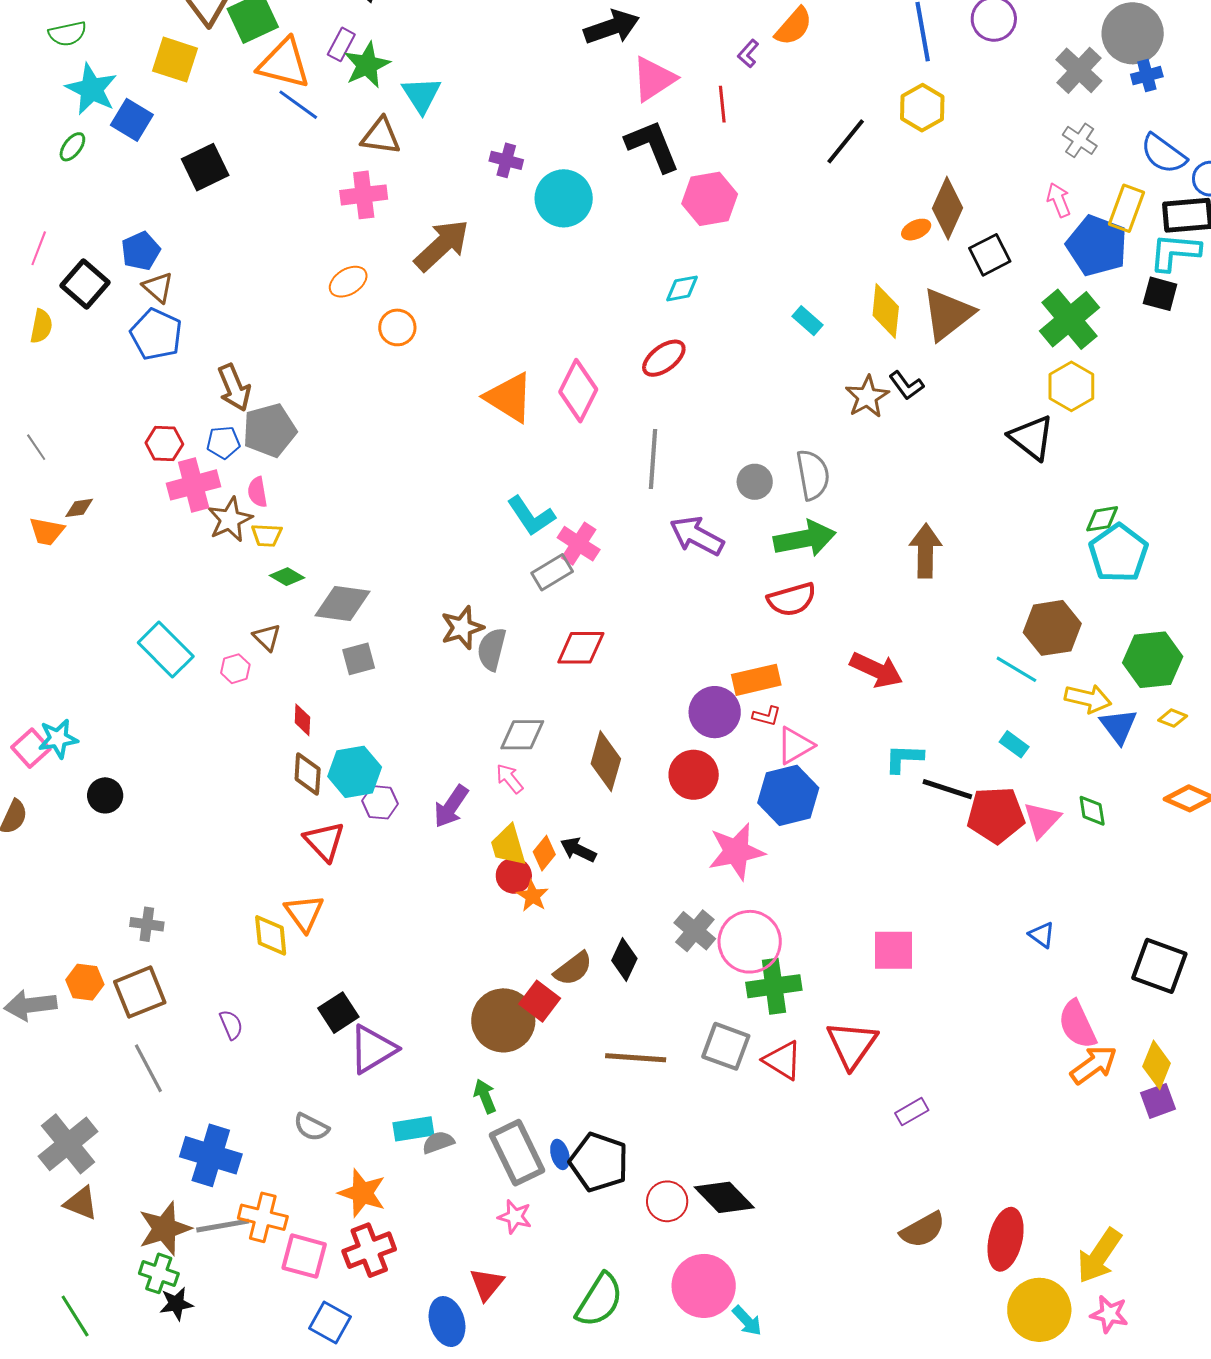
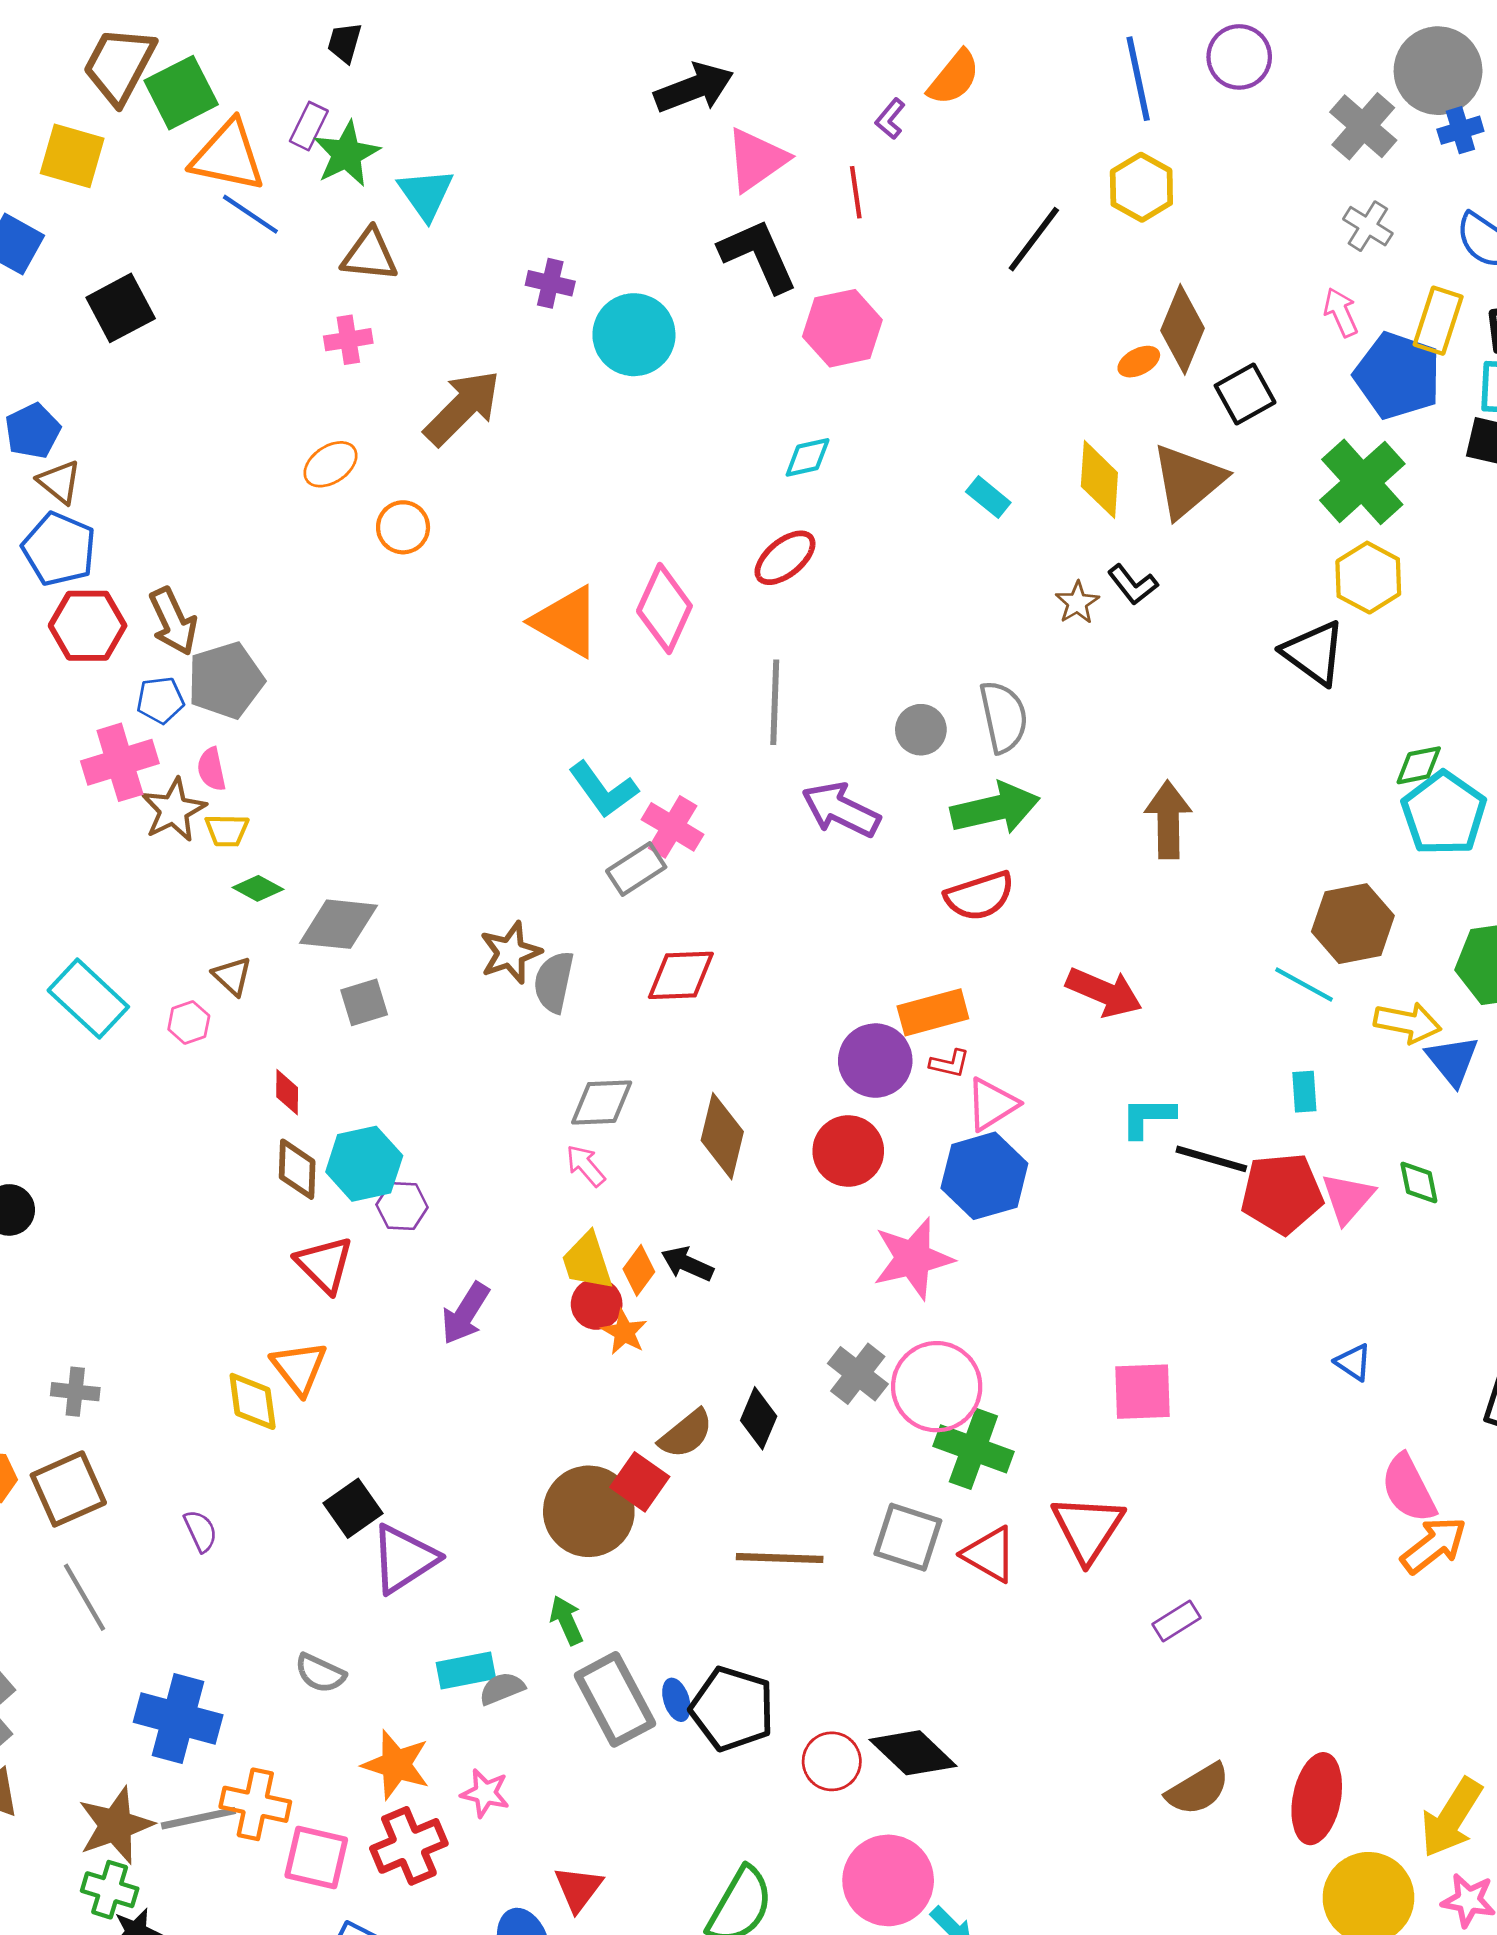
pink cross: (364, 195) -> (348, 340), size x0.7
brown star: (867, 397) -> (1077, 603), size x0.7
red hexagon: (164, 443) -> (88, 626), moved, size x1.4
cyan rectangle: (1014, 744) -> (1304, 1092), turned 52
purple arrow: (451, 807) -> (465, 1313), moved
green cross: (774, 986) -> (973, 1449), turned 30
pink star: (515, 1217) -> (485, 1793), moved

